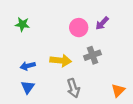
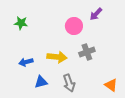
purple arrow: (102, 23) -> (96, 14), moved
blue triangle: (28, 87) -> (41, 82), moved, turned 40
orange triangle: (118, 90) -> (111, 85), turned -40

